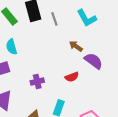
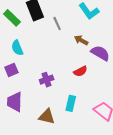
gray line: (54, 19) -> (57, 24), moved

